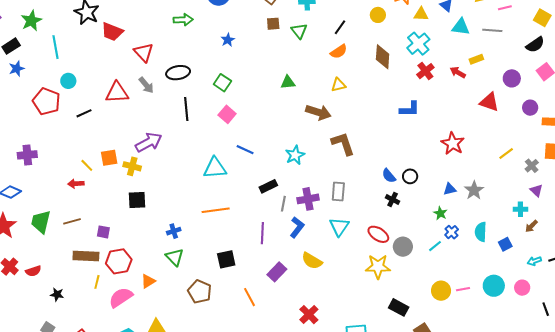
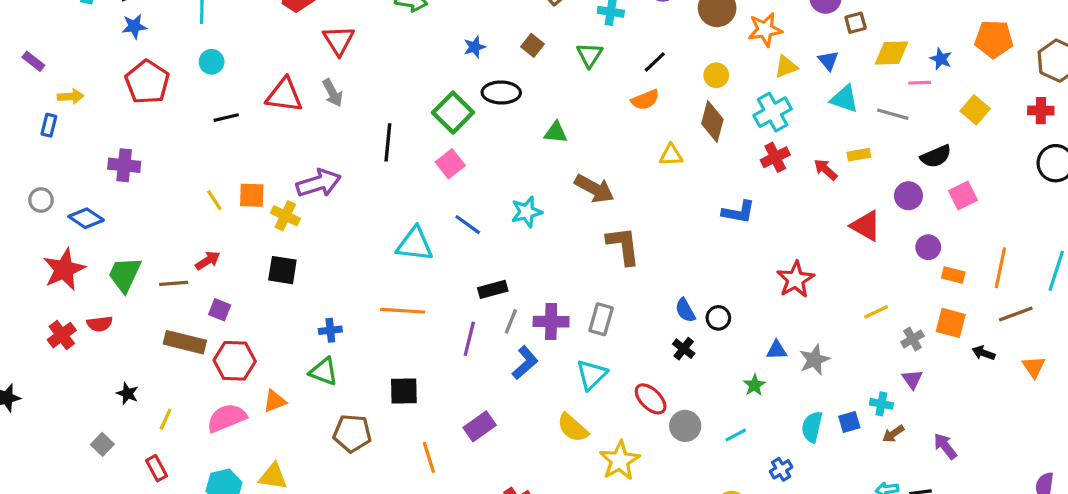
yellow triangle: (421, 14) -> (786, 67), turned -35
yellow circle: (378, 15) -> (716, 75), moved
brown square: (273, 24) -> (532, 45), moved, turned 32
black semicircle: (535, 45) -> (936, 156), moved
black ellipse: (178, 73) -> (501, 93), moved
green square: (222, 83) -> (453, 113), size x1.4
yellow triangle: (338, 85) -> (671, 155), moved
red pentagon: (46, 101) -> (147, 82), moved
cyan star: (295, 155) -> (527, 212), moved
red arrow: (76, 184) -> (208, 261), moved, turned 140
blue cross: (452, 232) -> (781, 469), moved
purple line: (262, 233) -> (469, 339), moved
blue square: (505, 244) -> (849, 422), moved
green triangle: (175, 257) -> (324, 371), turned -36
yellow semicircle: (312, 261) -> (573, 428), moved
yellow star: (378, 267) -> (620, 461), moved, turned 30
red semicircle: (33, 271) -> (100, 324), moved
yellow line: (97, 282) -> (166, 419), moved
brown pentagon: (200, 292) -> (352, 433), turned -30

